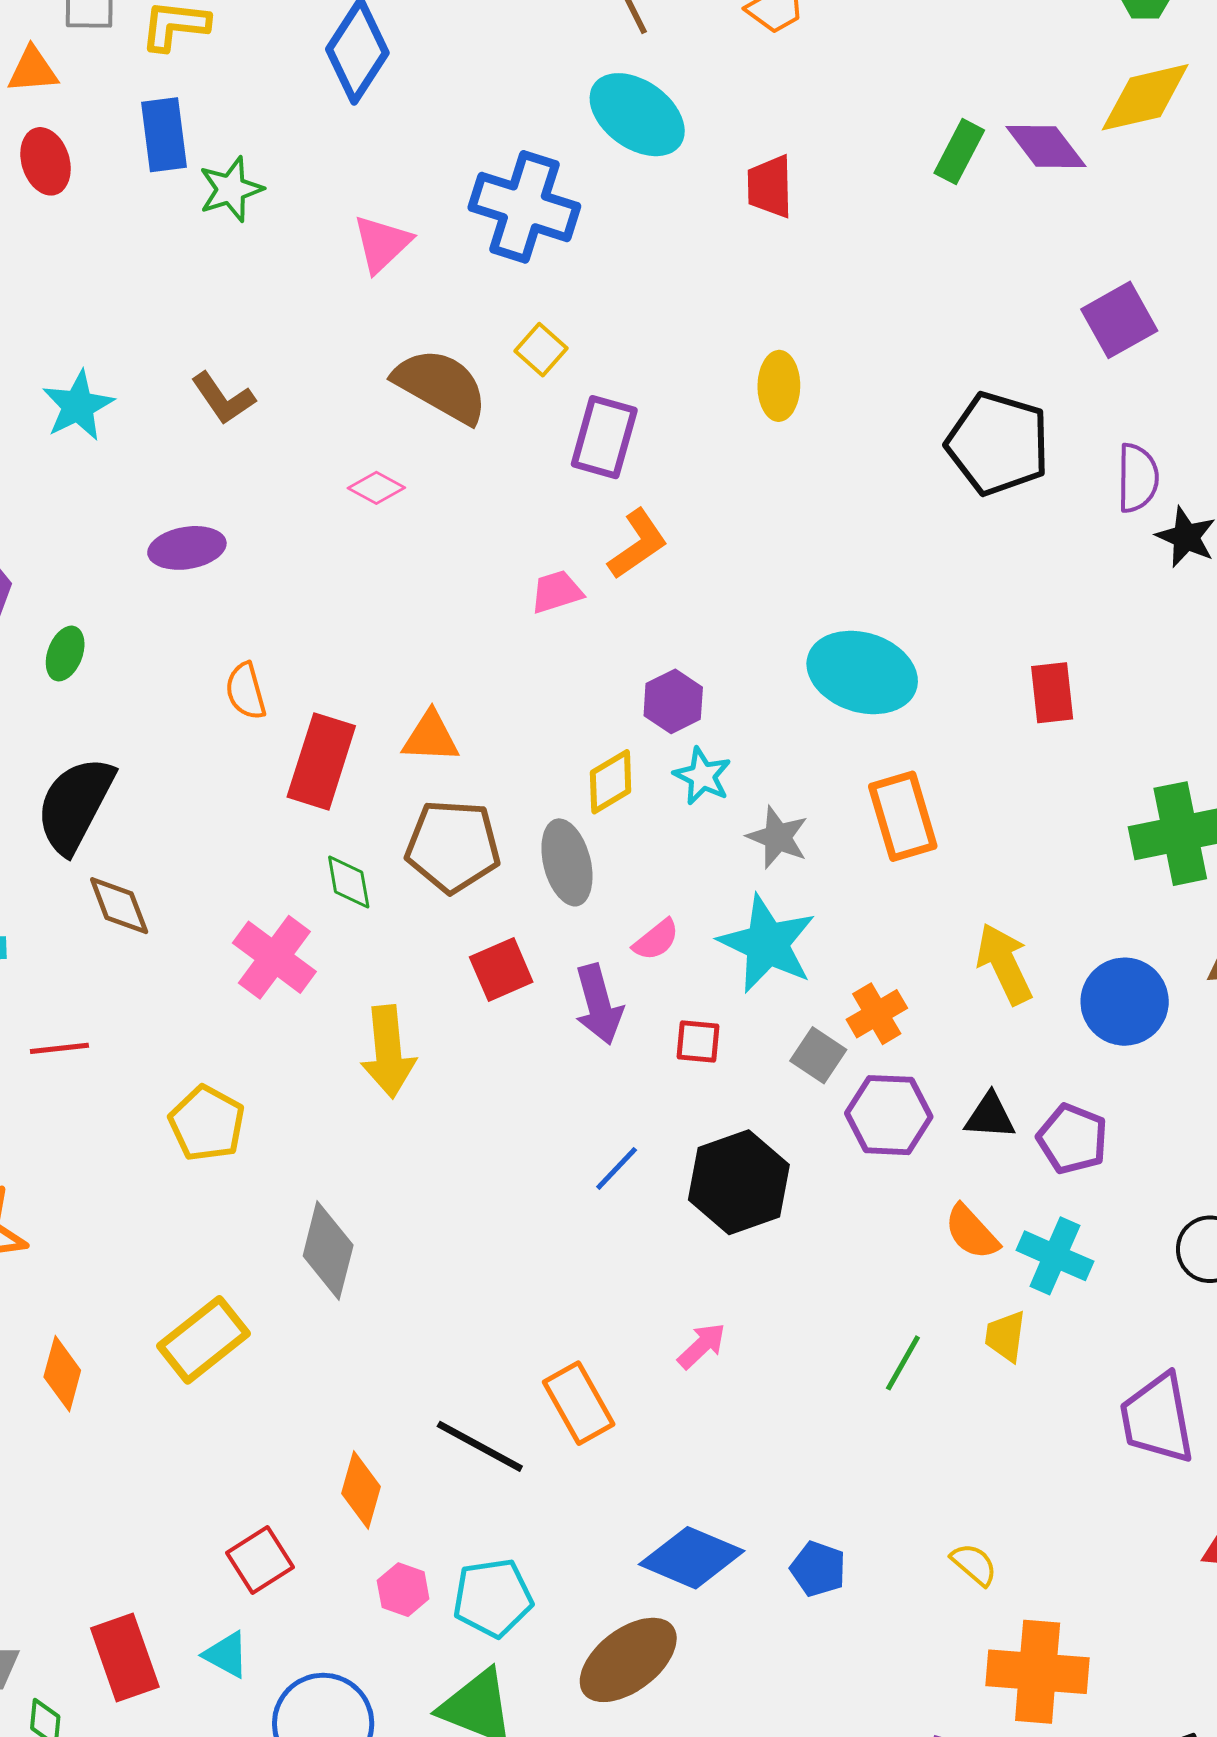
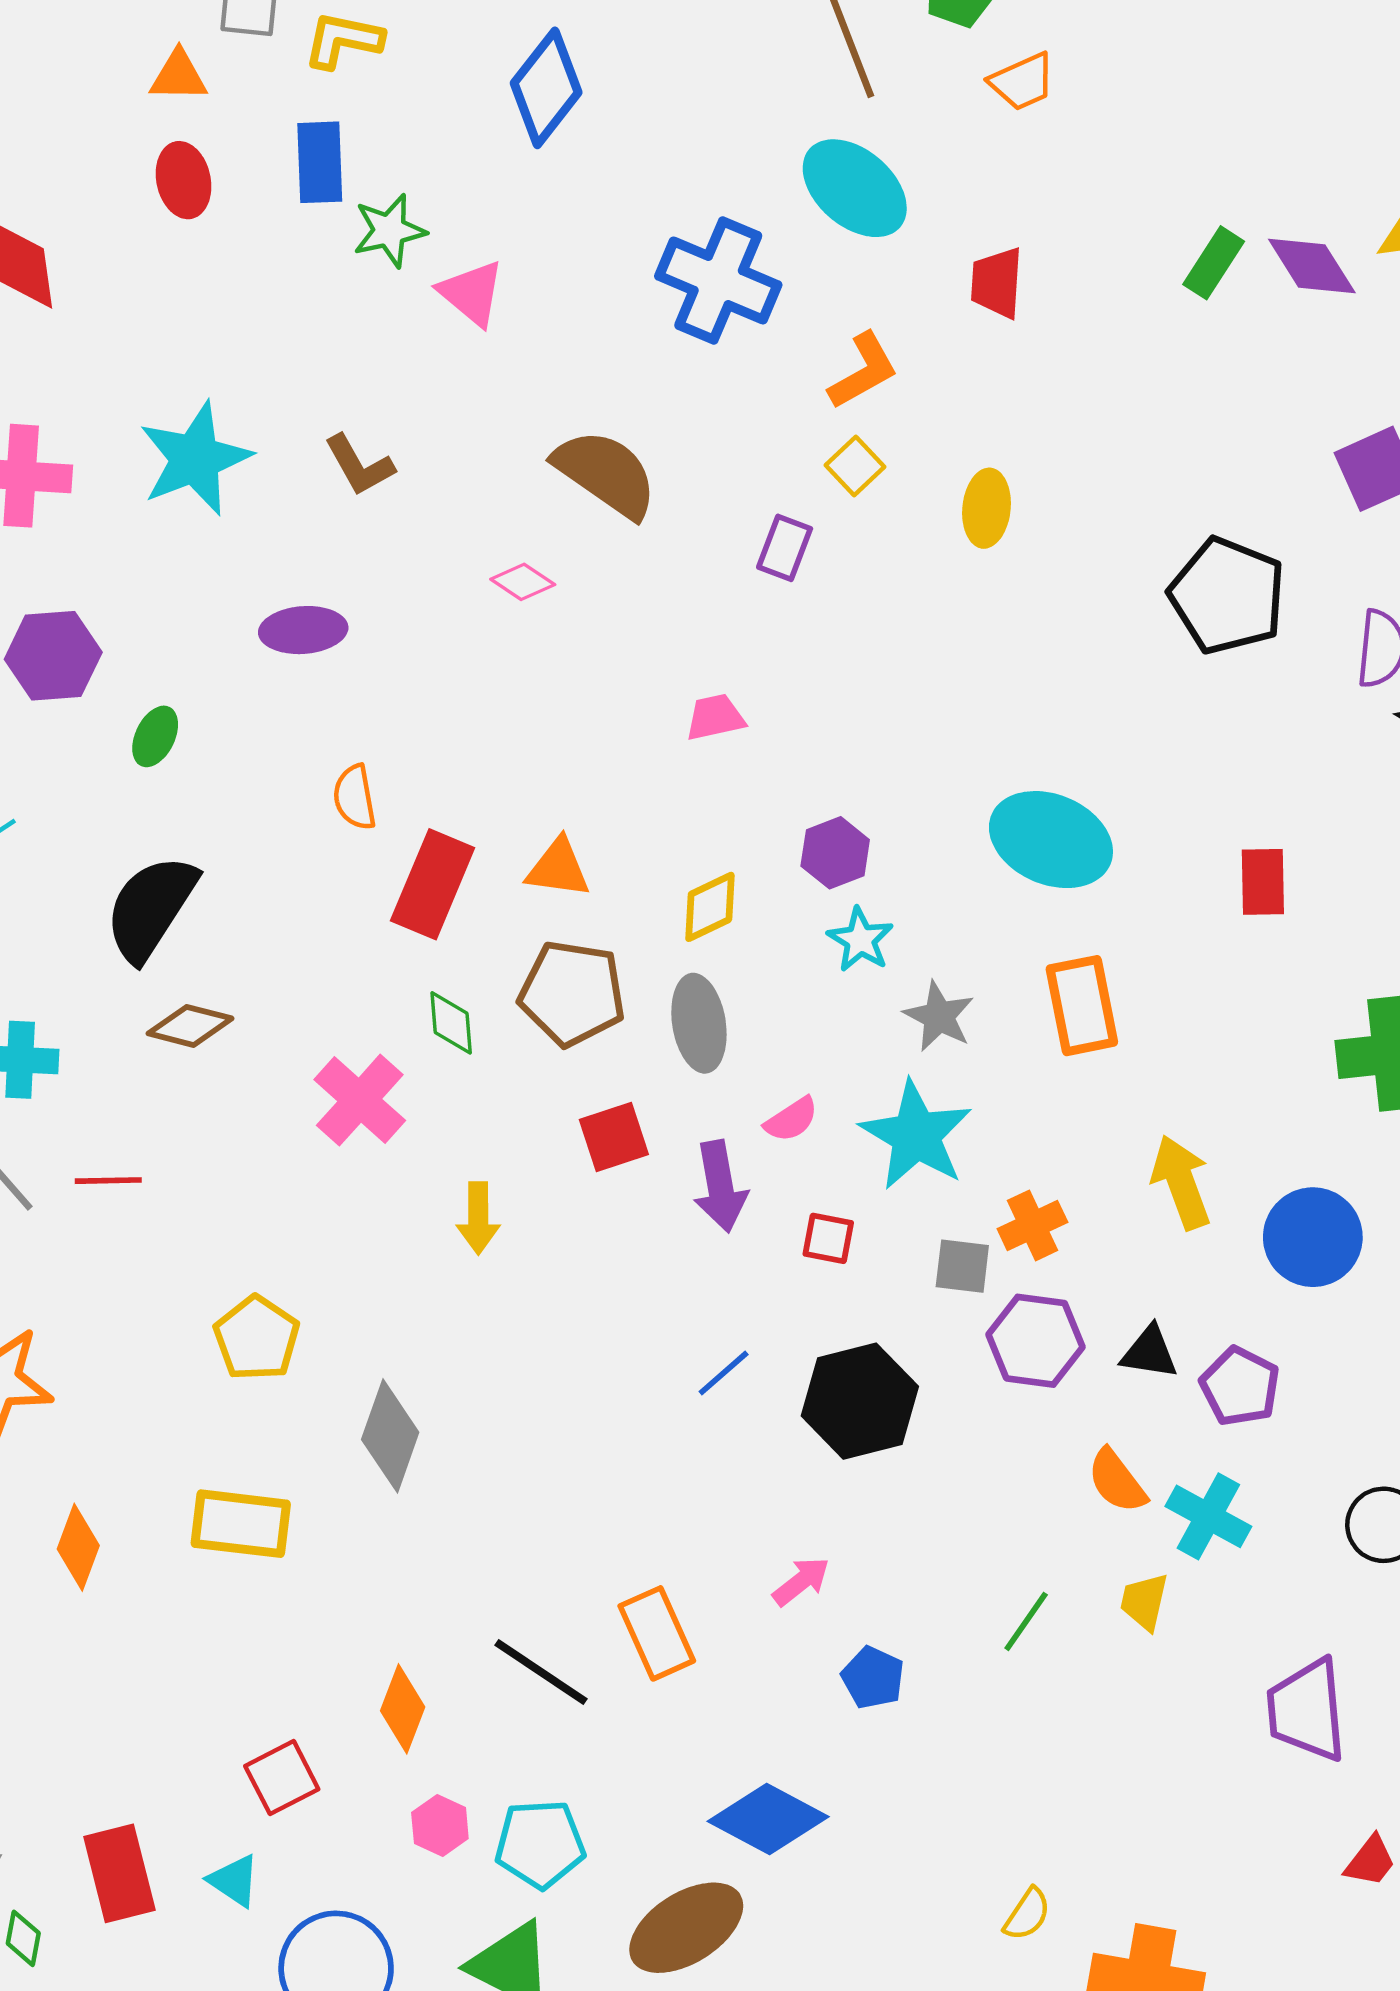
pink triangle: (382, 244) -> (472, 293), moved, turned -42
yellow square: (541, 350) -> (855, 466), moved
cyan star: (78, 406) -> (195, 459), size x1.4
purple rectangle: (604, 437) -> (785, 548), size x0.7
orange L-shape: (638, 544) -> (863, 371), moved
yellow diamond: (611, 782) -> (710, 907), moved
brown diamond: (119, 906) -> (190, 1026), turned -60
yellow arrow: (388, 1052) -> (478, 1218), size x0.7
gray square: (818, 1055) -> (962, 1266), turned -32
yellow pentagon: (207, 1123) -> (257, 1338), moved
yellow rectangle: (204, 1340) -> (241, 1524), turned 40
yellow semicircle: (974, 1564) -> (1027, 1914), moved, turned 78
blue pentagon: (818, 1569) -> (873, 1678), moved

